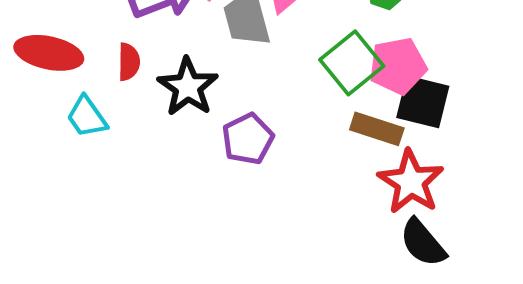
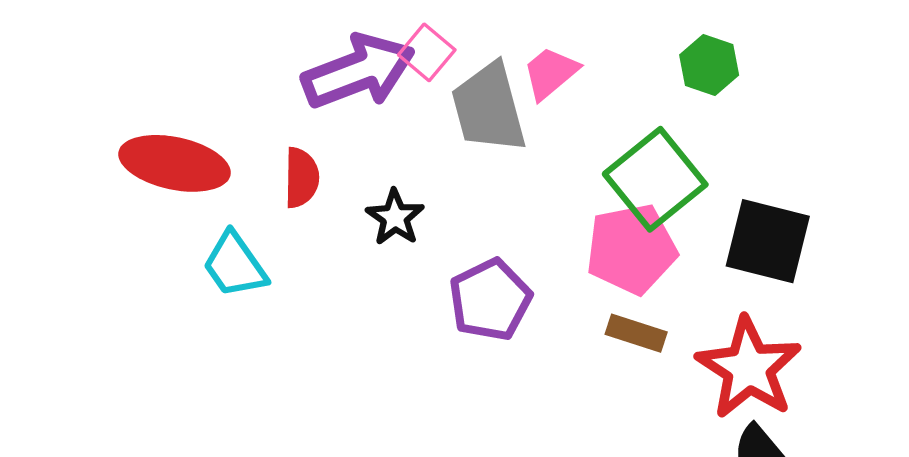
pink pentagon: (398, 66) -> (631, 249), moved
black star: (188, 87) -> (395, 217), size x0.6
brown rectangle: (377, 129) -> (636, 333), moved, size x0.7

